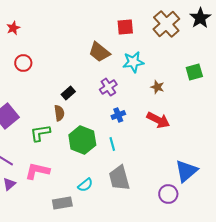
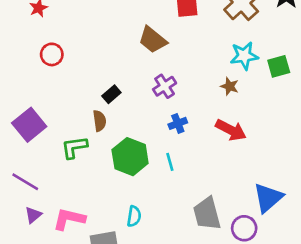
cyan star: (133, 62) -> (244, 56), moved
pink L-shape: (37, 171) -> (69, 219), moved
gray trapezoid: (119, 178) -> (207, 214), moved
cyan semicircle: (85, 185) -> (134, 216), turned -42

